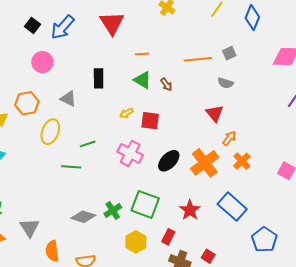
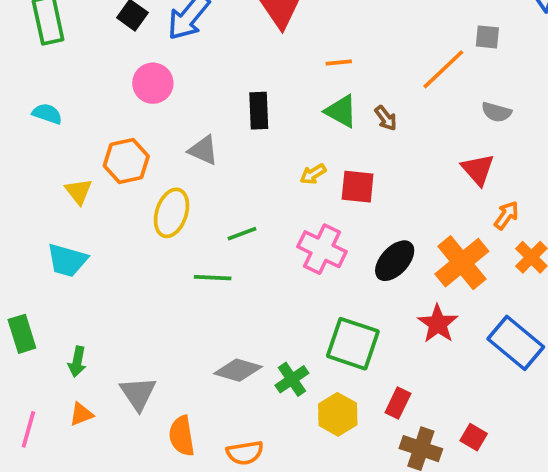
gray square: (229, 53) -> (487, 37), moved, turned 32
orange line: (198, 59) -> (443, 69), turned -36
red star: (190, 210) -> (438, 324), moved
green cross: (113, 211) -> (292, 379), moved

